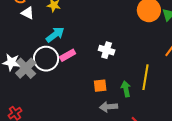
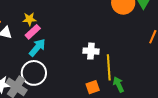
pink rectangle: (68, 55) -> (33, 32), moved
yellow line: (145, 77) -> (109, 67), moved

